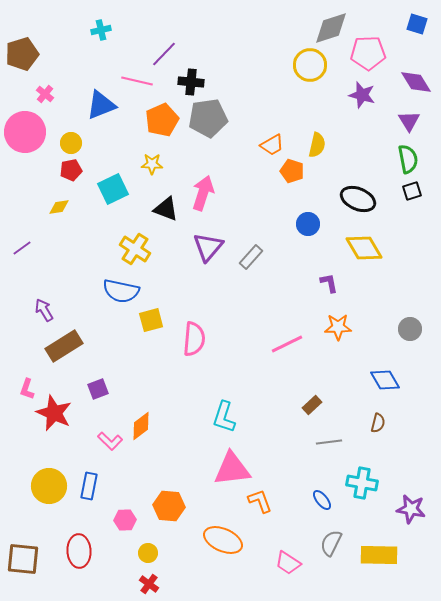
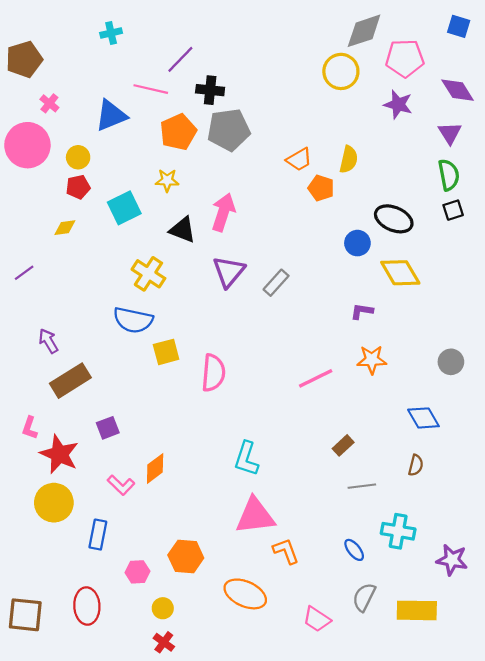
blue circle: (308, 224) -> (357, 243), moved
purple L-shape: (329, 283) -> (362, 311), turned -70
yellow circle: (49, 486) -> (54, 503), moved

